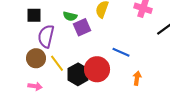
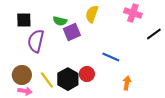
brown circle: (36, 58) -> (22, 75), moved
yellow line: (57, 63) -> (47, 80), moved
red circle: (97, 69) -> (87, 74), size x0.6

